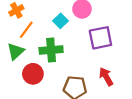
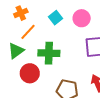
cyan square: (61, 21) -> (56, 18), moved

